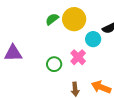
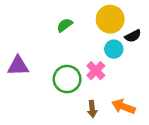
yellow circle: (74, 19) -> (110, 19), moved
green circle: (54, 64) -> (67, 79), size x1.5

